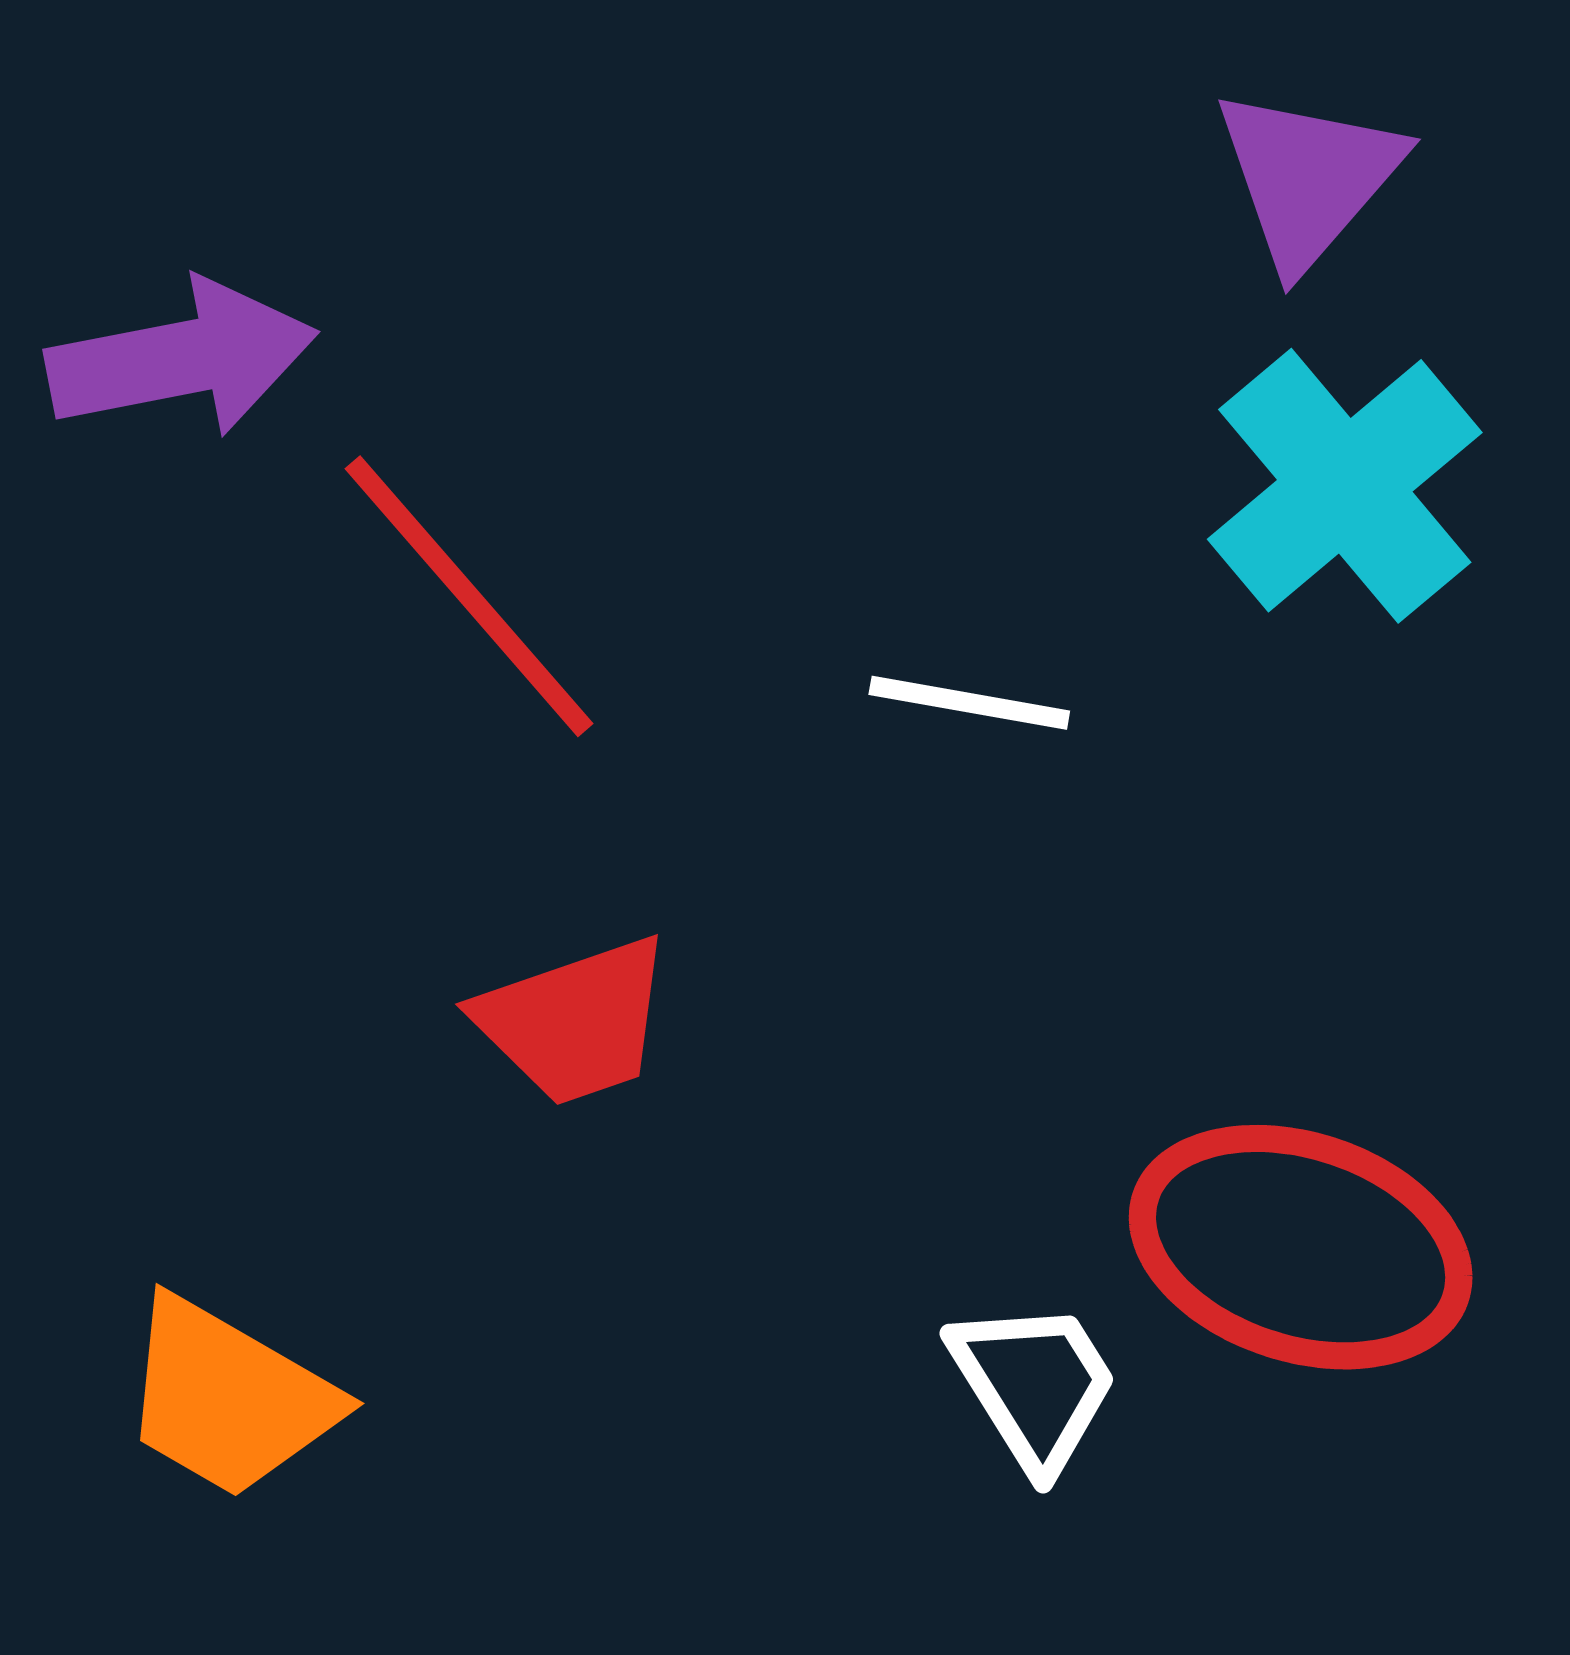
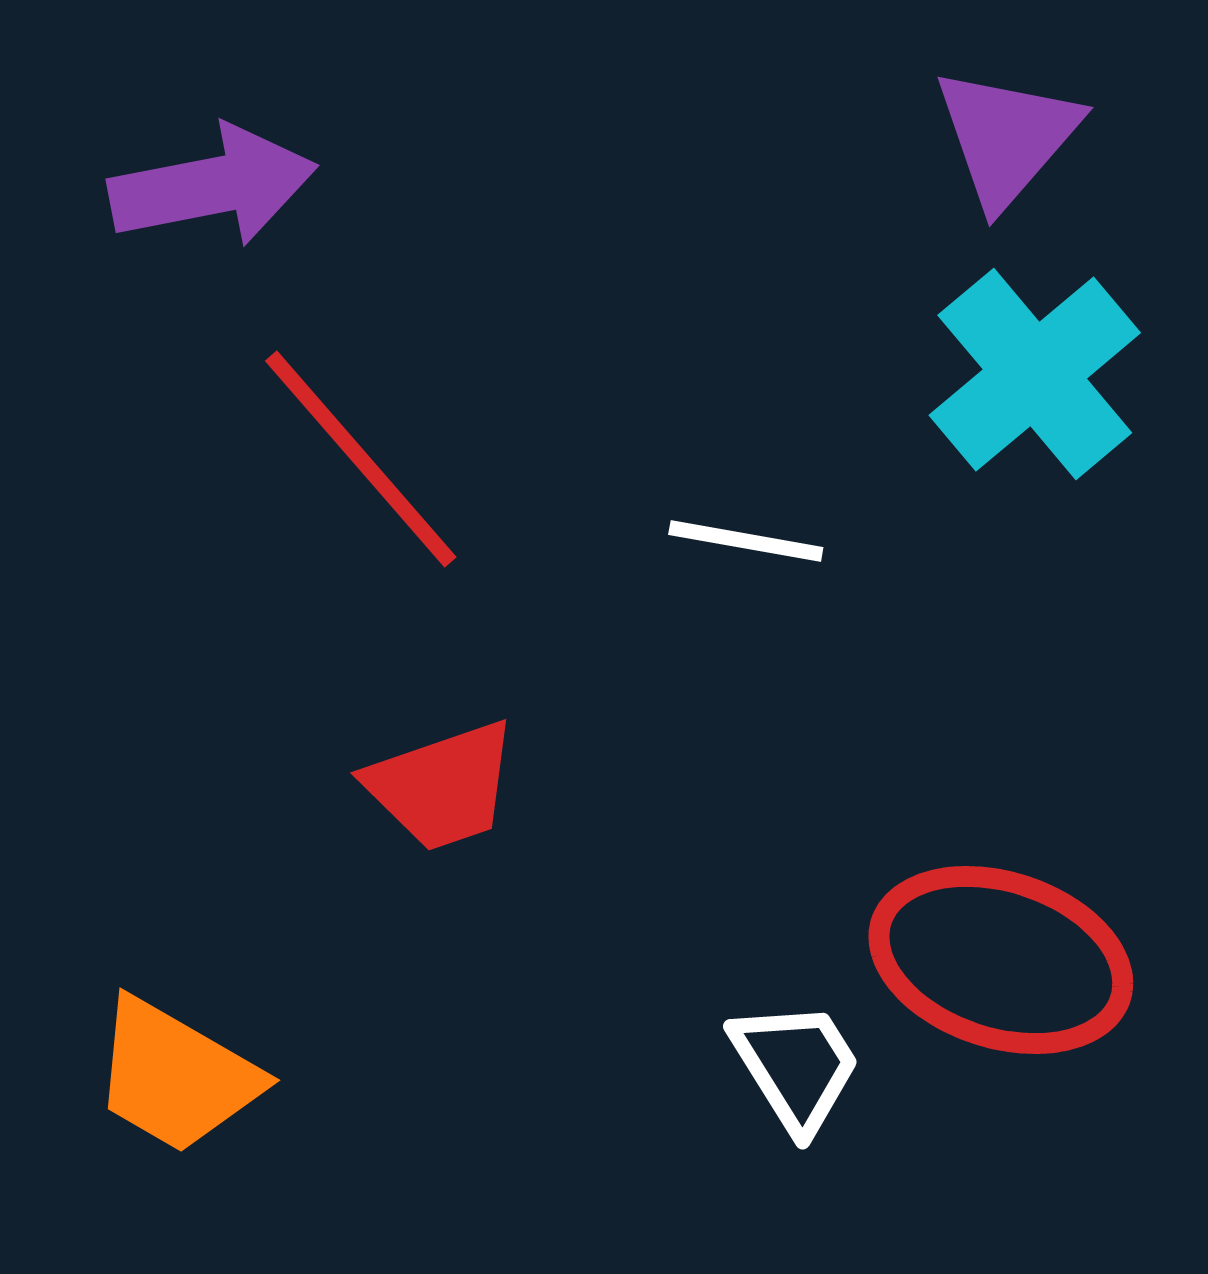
purple arrow: (182, 358) -> (213, 186), moved

